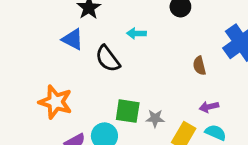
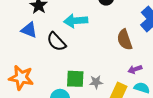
cyan arrow: (136, 33) -> (76, 21), size x1.6
brown semicircle: (199, 66) -> (125, 40), size x1.5

